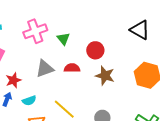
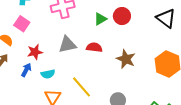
green triangle: (63, 39) -> (100, 19), moved, turned 32
red circle: (95, 50) -> (122, 16), moved

